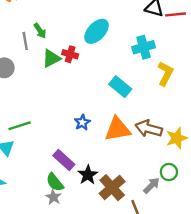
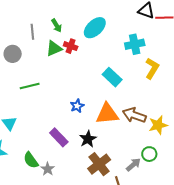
green arrow: (40, 31) -> (57, 26), moved
green line: (20, 126) -> (30, 86), moved
black star: (88, 175) -> (88, 139), moved
green semicircle: (55, 182) -> (31, 160), moved

